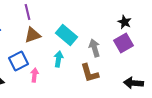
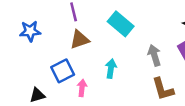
cyan rectangle: (67, 35) -> (121, 24), moved
brown L-shape: (90, 73) -> (163, 89), moved

